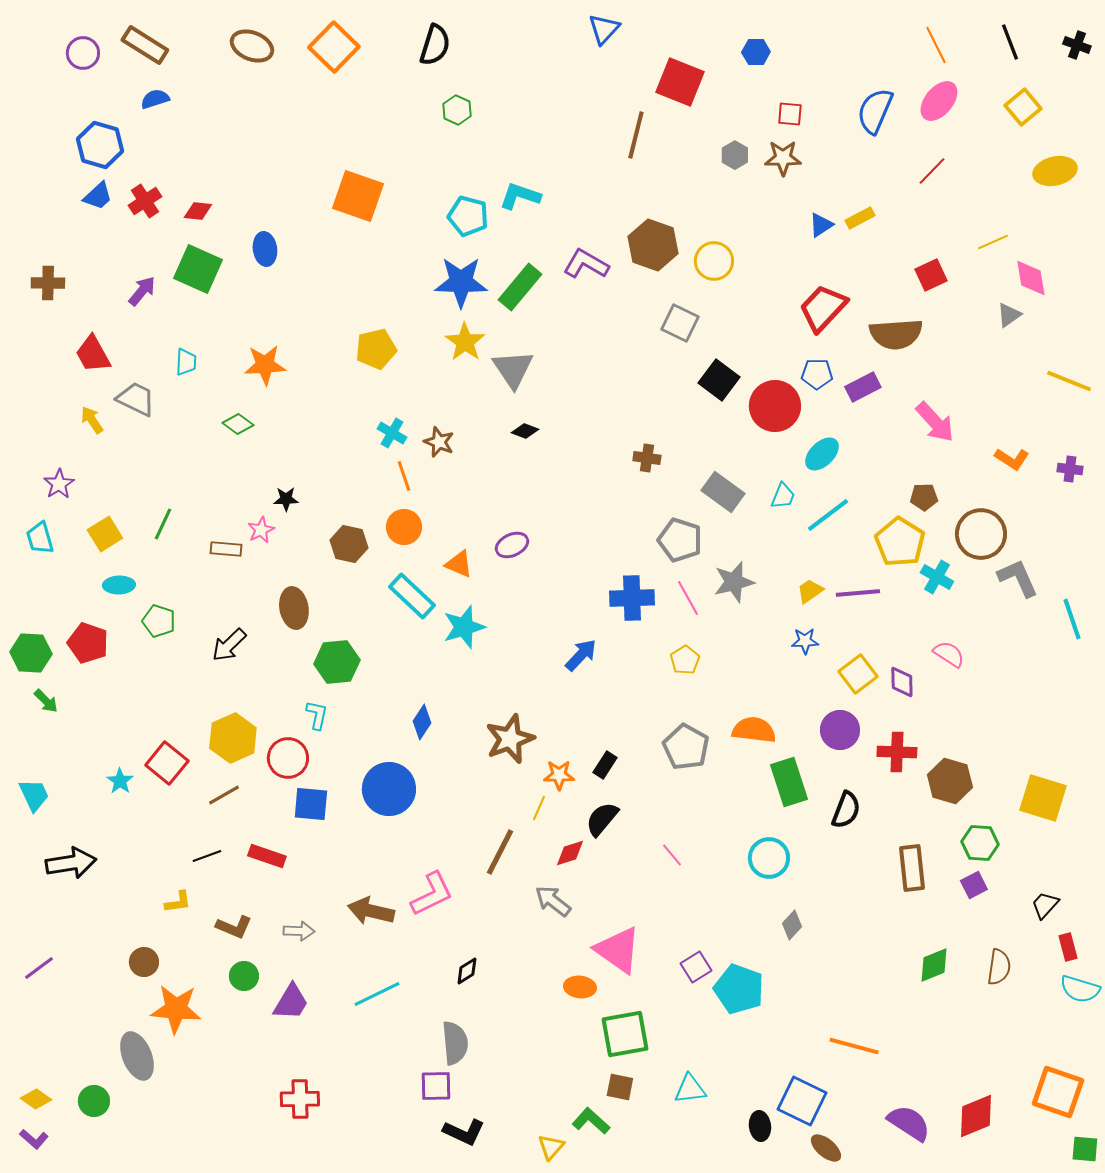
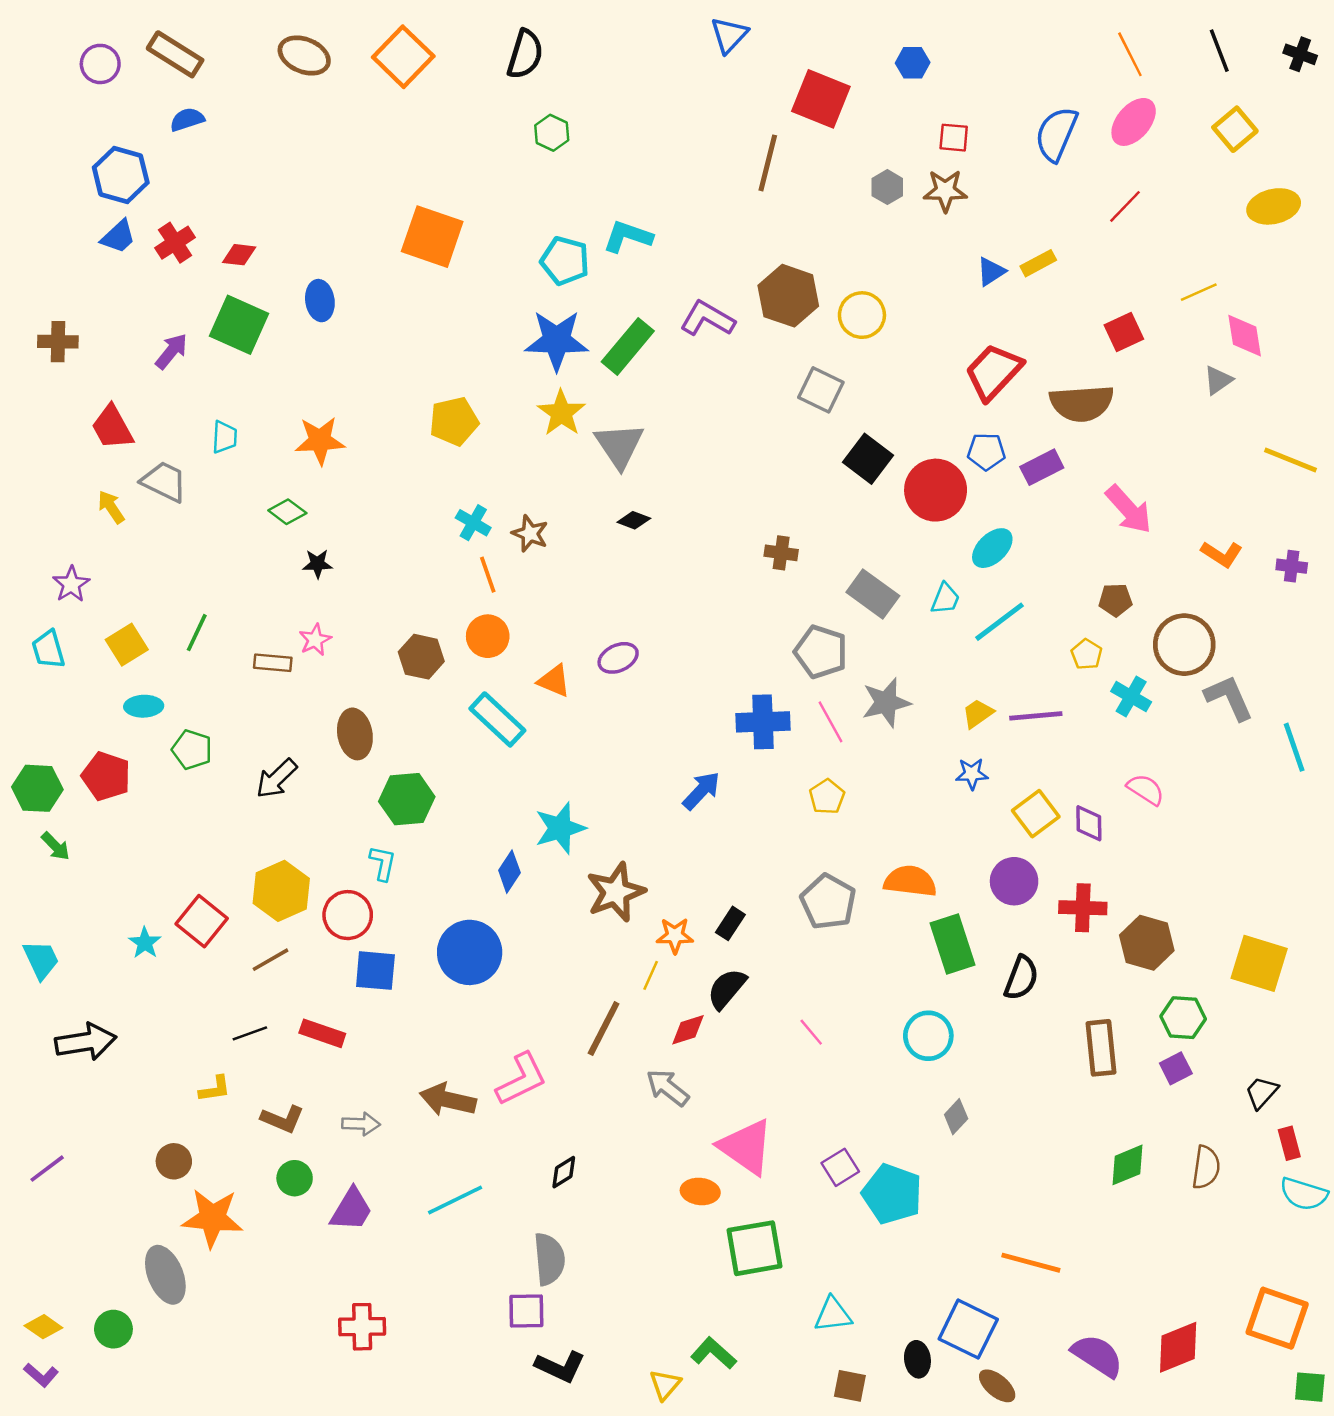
black star: (286, 499) -> (317, 564), moved
yellow pentagon: (900, 542) -> (1086, 654), size x0.5
cyan star: (464, 627) -> (560, 828), moved
brown square: (620, 1087) -> (850, 1386), moved

